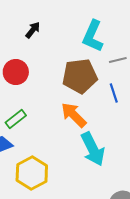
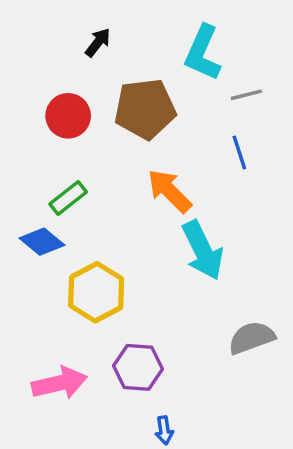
brown pentagon: (80, 76) -> (145, 109), moved

